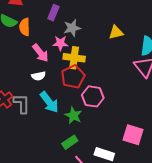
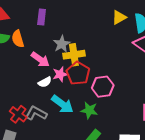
gray star: (72, 28) -> (62, 44), moved
yellow triangle: (116, 32) -> (119, 17), moved
pink star: (60, 43) -> (60, 74), moved
gray L-shape: (22, 104) -> (36, 113), turned -45

